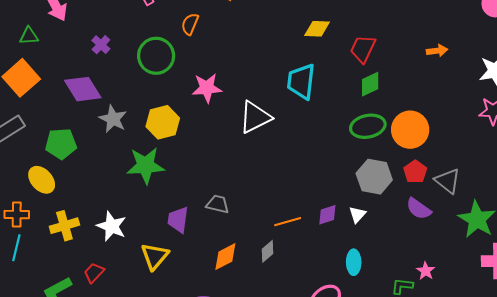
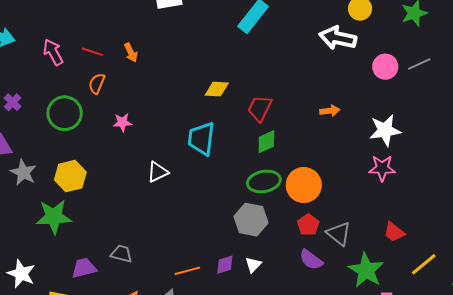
pink star: (207, 88) -> (122, 122), moved, size x0.7
white triangle: (255, 117) -> (158, 172), size x0.7
gray hexagon: (374, 177) -> (251, 220), moved
purple trapezoid: (178, 220) -> (84, 268), turned 68

